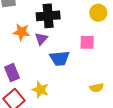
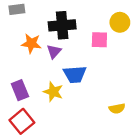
pink square: (87, 42) -> (99, 40), moved
yellow star: (40, 90) -> (53, 92), moved

